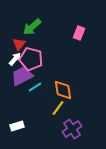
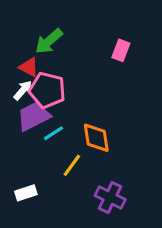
red triangle: (19, 44) -> (29, 67), turned -40
yellow line: (58, 108) -> (72, 165), moved
purple cross: (72, 129) -> (110, 197), turned -30

